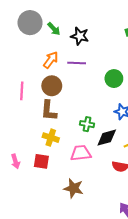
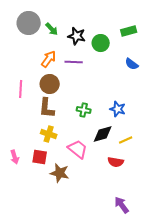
green circle: (114, 79) -> (101, 43), moved
green cross: (87, 124) -> (84, 110), moved
pink trapezoid: (81, 153) -> (78, 149), turned 45
brown star: (74, 188) -> (60, 173), moved

